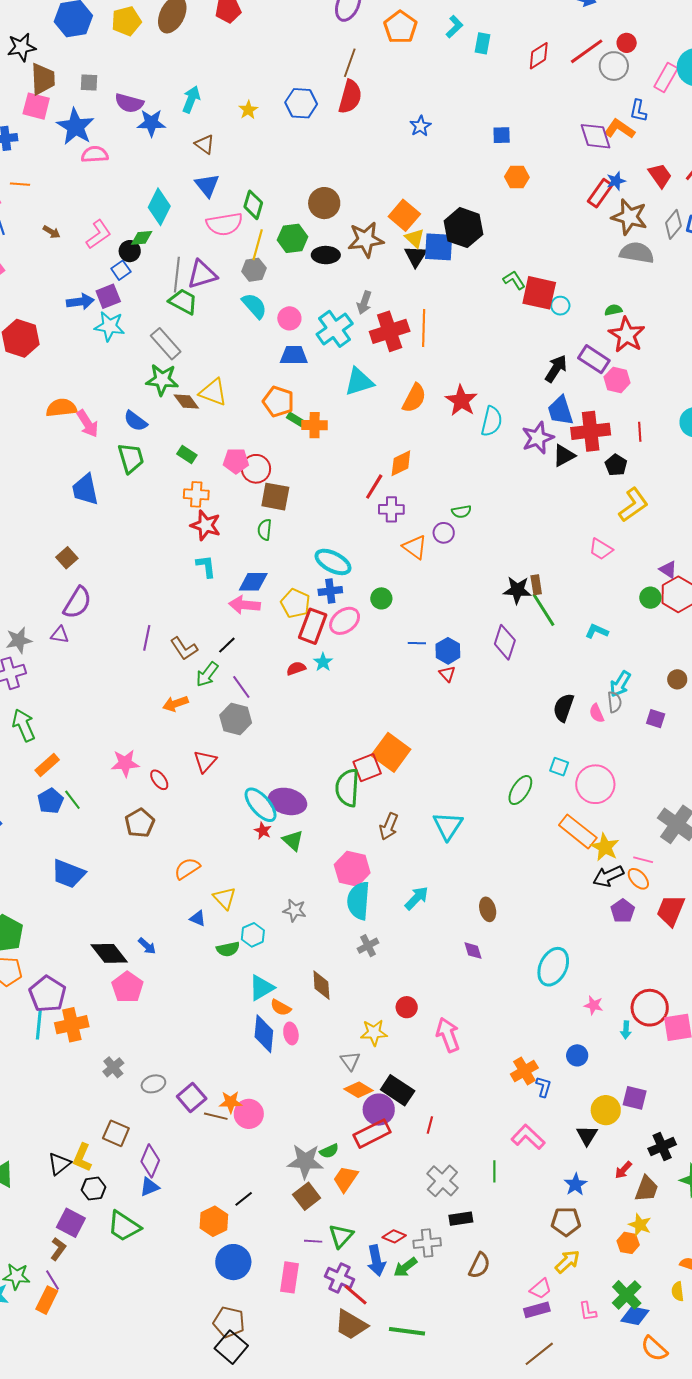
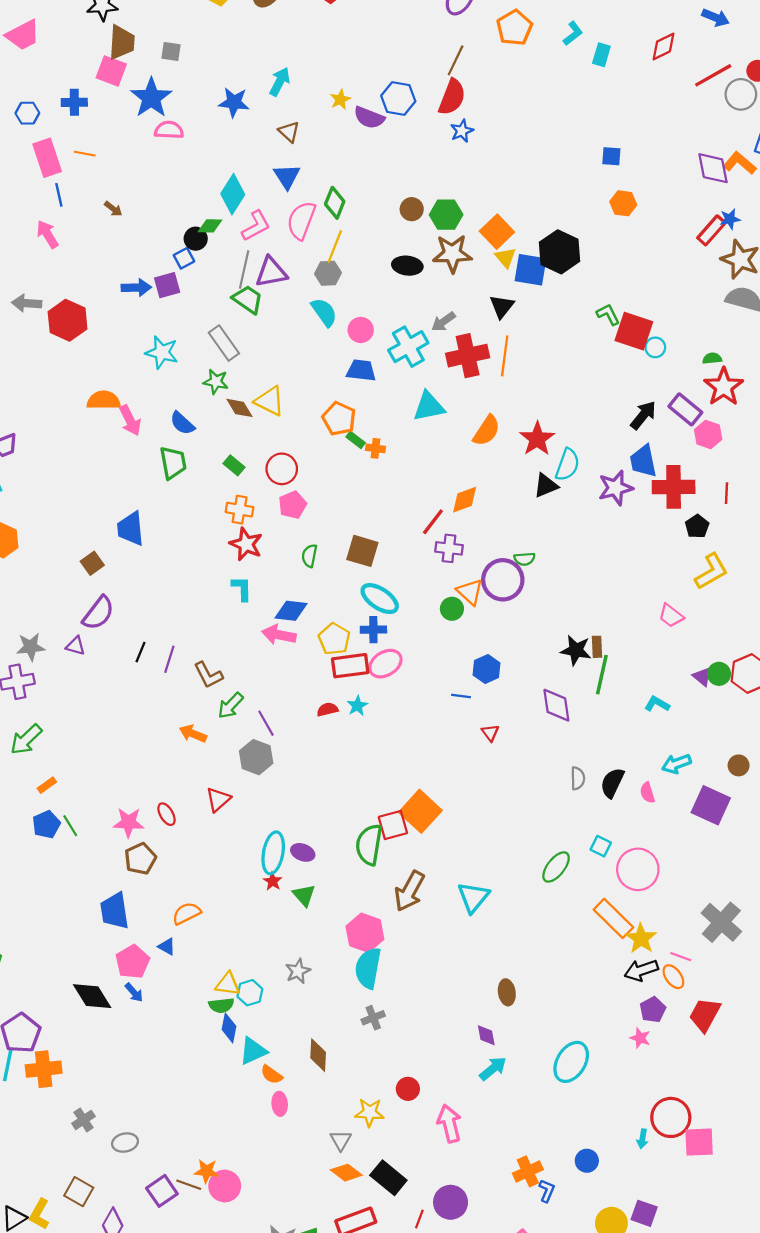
red diamond: (539, 56) -> (663, 46), moved
purple semicircle: (129, 103) -> (369, 118), moved
blue star: (420, 126) -> (462, 131), moved
brown circle: (324, 203) -> (412, 209), size x0.7
pink semicircle: (224, 224) -> (301, 220), turned 114
pink L-shape: (99, 234) -> (256, 226), moved
green hexagon: (293, 238) -> (446, 215), moved
black triangle: (416, 256) -> (502, 306), moved
gray arrow: (364, 303) -> (444, 322), turned 30
cyan star: (110, 326) -> (162, 352), moved
green star: (162, 380) -> (216, 382), size x0.7
orange cross: (315, 425) -> (376, 448), size x0.7
black triangle: (564, 456) -> (546, 486), moved
pink pentagon: (236, 461) -> (292, 505), moved, turned -30
red circle: (256, 469) -> (282, 469), moved
blue trapezoid: (85, 490) -> (131, 529), moved
brown square: (275, 497) -> (362, 551), moved
purple circle: (444, 533) -> (503, 580), size x1.8
purple triangle: (668, 569) -> (702, 677), moved
green circle: (381, 598) -> (452, 609), moved
green line: (543, 610) -> (602, 675), turned 39
red rectangle: (313, 626) -> (350, 666), turned 56
purple diamond: (505, 642) -> (556, 705), turned -32
black line: (227, 645) -> (141, 652), moved, turned -30
blue hexagon: (448, 651) -> (487, 669), moved
cyan arrow: (620, 684) -> (676, 764), turned 32
gray semicircle: (614, 702) -> (578, 778), moved
orange arrow: (175, 704) -> (193, 734), turned 35
purple square: (656, 719) -> (711, 805), size x1.8
green arrow: (24, 725) -> (26, 739), turned -116
pink star: (125, 763) -> (129, 823), moved
orange rectangle: (47, 765) -> (47, 785), size x0.7
purple ellipse: (287, 801) -> (303, 852), size x0.6
cyan ellipse: (261, 805) -> (273, 853), turned 45
brown arrow: (389, 826) -> (409, 891), size x1.4
blue trapezoid: (68, 874) -> (115, 911), moved, turned 54
yellow triangle: (224, 898) -> (228, 984), moved, turned -45
cyan arrow: (417, 898) -> (493, 1069), moved
gray star: (295, 910) -> (298, 971), turned 30
blue triangle: (198, 918) -> (167, 946), moved
pink pentagon: (127, 987) -> (133, 962), moved
pink star: (594, 1005) -> (640, 1038), moved
blue diamond: (264, 1034) -> (229, 1028), moved, size x0.7
purple square: (192, 1097) -> (162, 1191), moved
purple circle: (379, 1110) -> (451, 1202), moved

